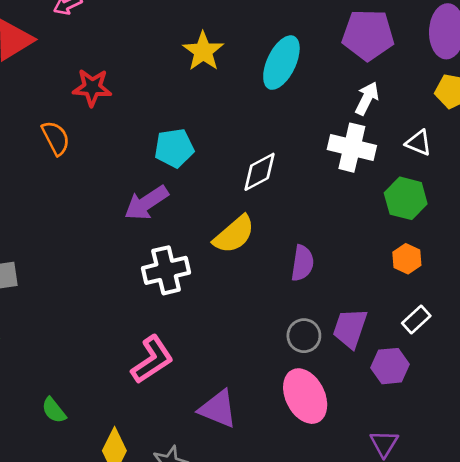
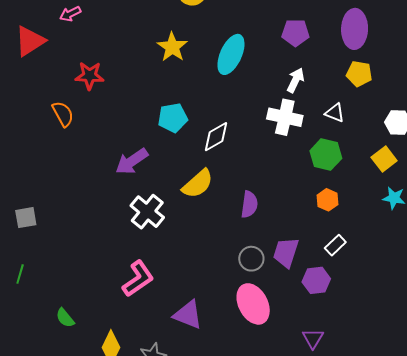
purple pentagon: (368, 35) -> (295, 33), size x0.7
cyan pentagon: (174, 148) -> (173, 118), moved
white cross: (166, 270) -> (147, 212), turned -36

